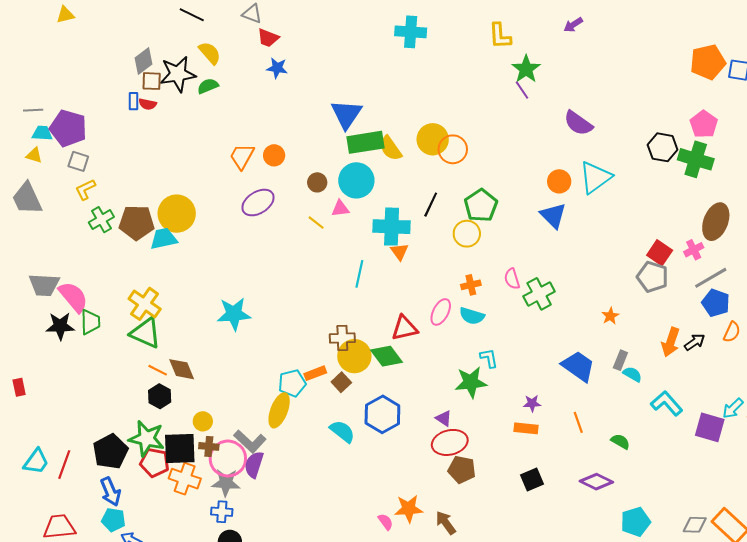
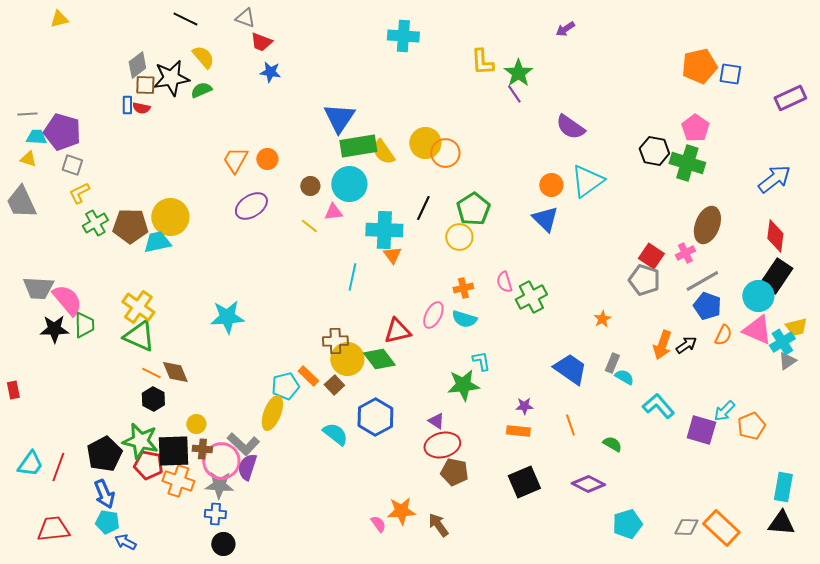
yellow L-shape: (500, 36) -> (482, 62), moved
orange rectangle: (315, 373) -> (308, 376), turned 65
black square: (532, 480) -> (524, 482), size x1.4

